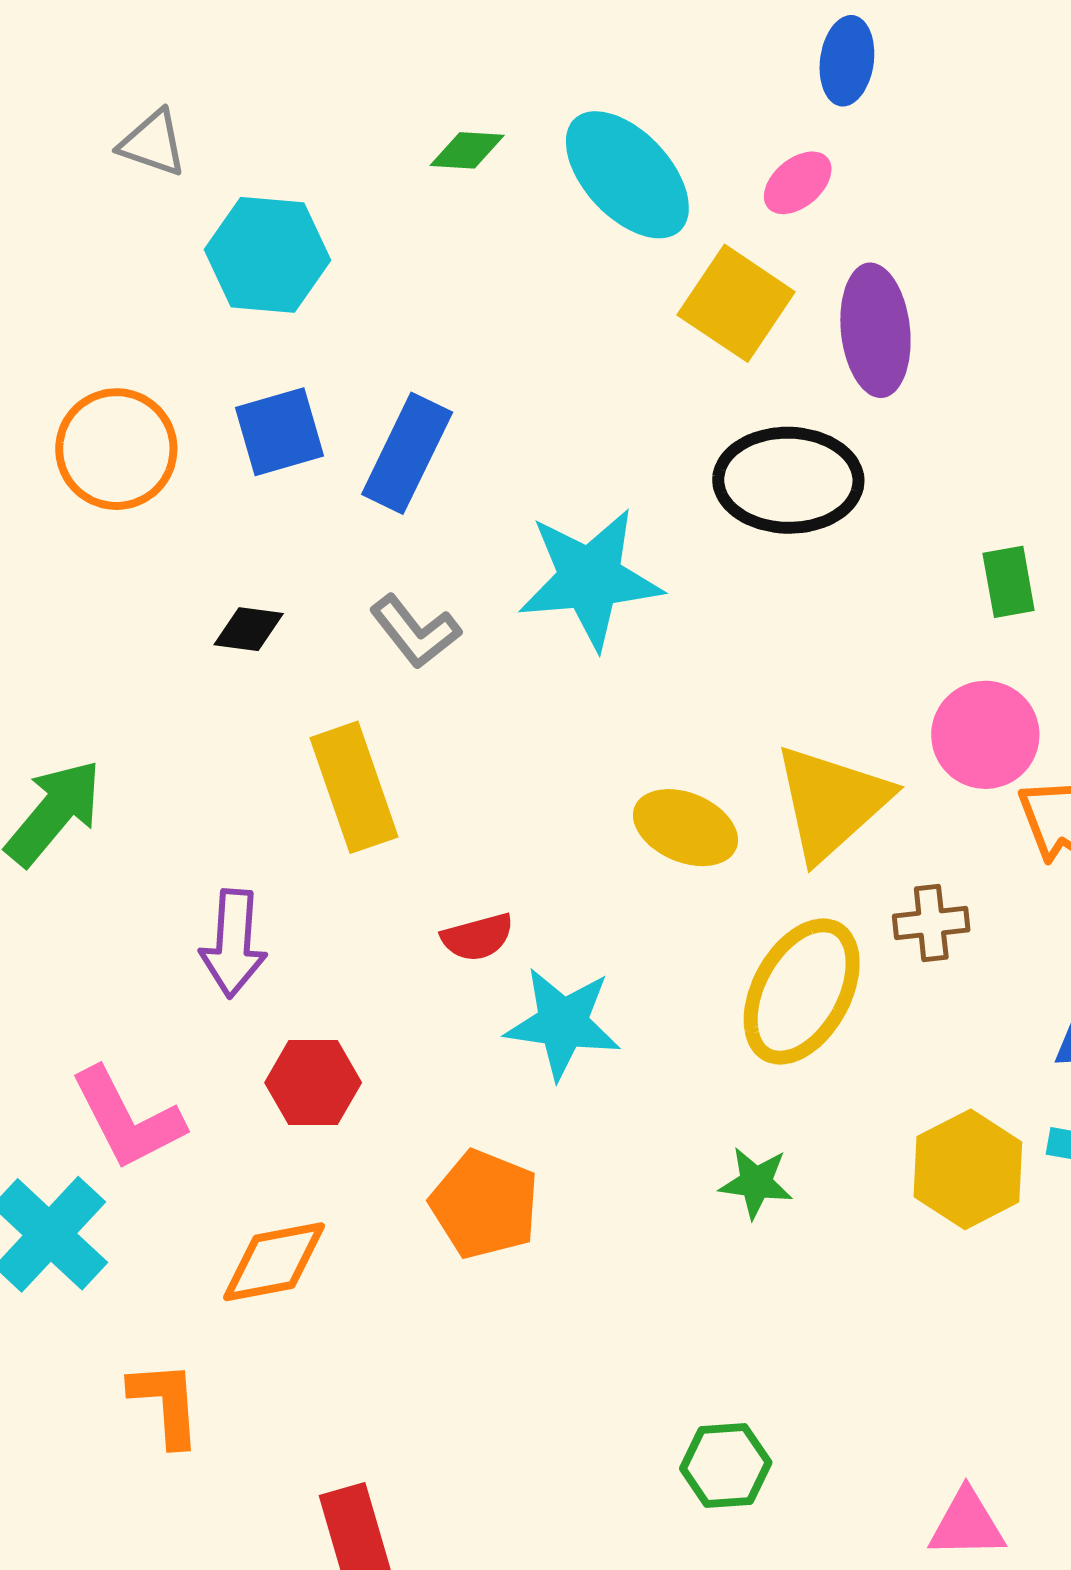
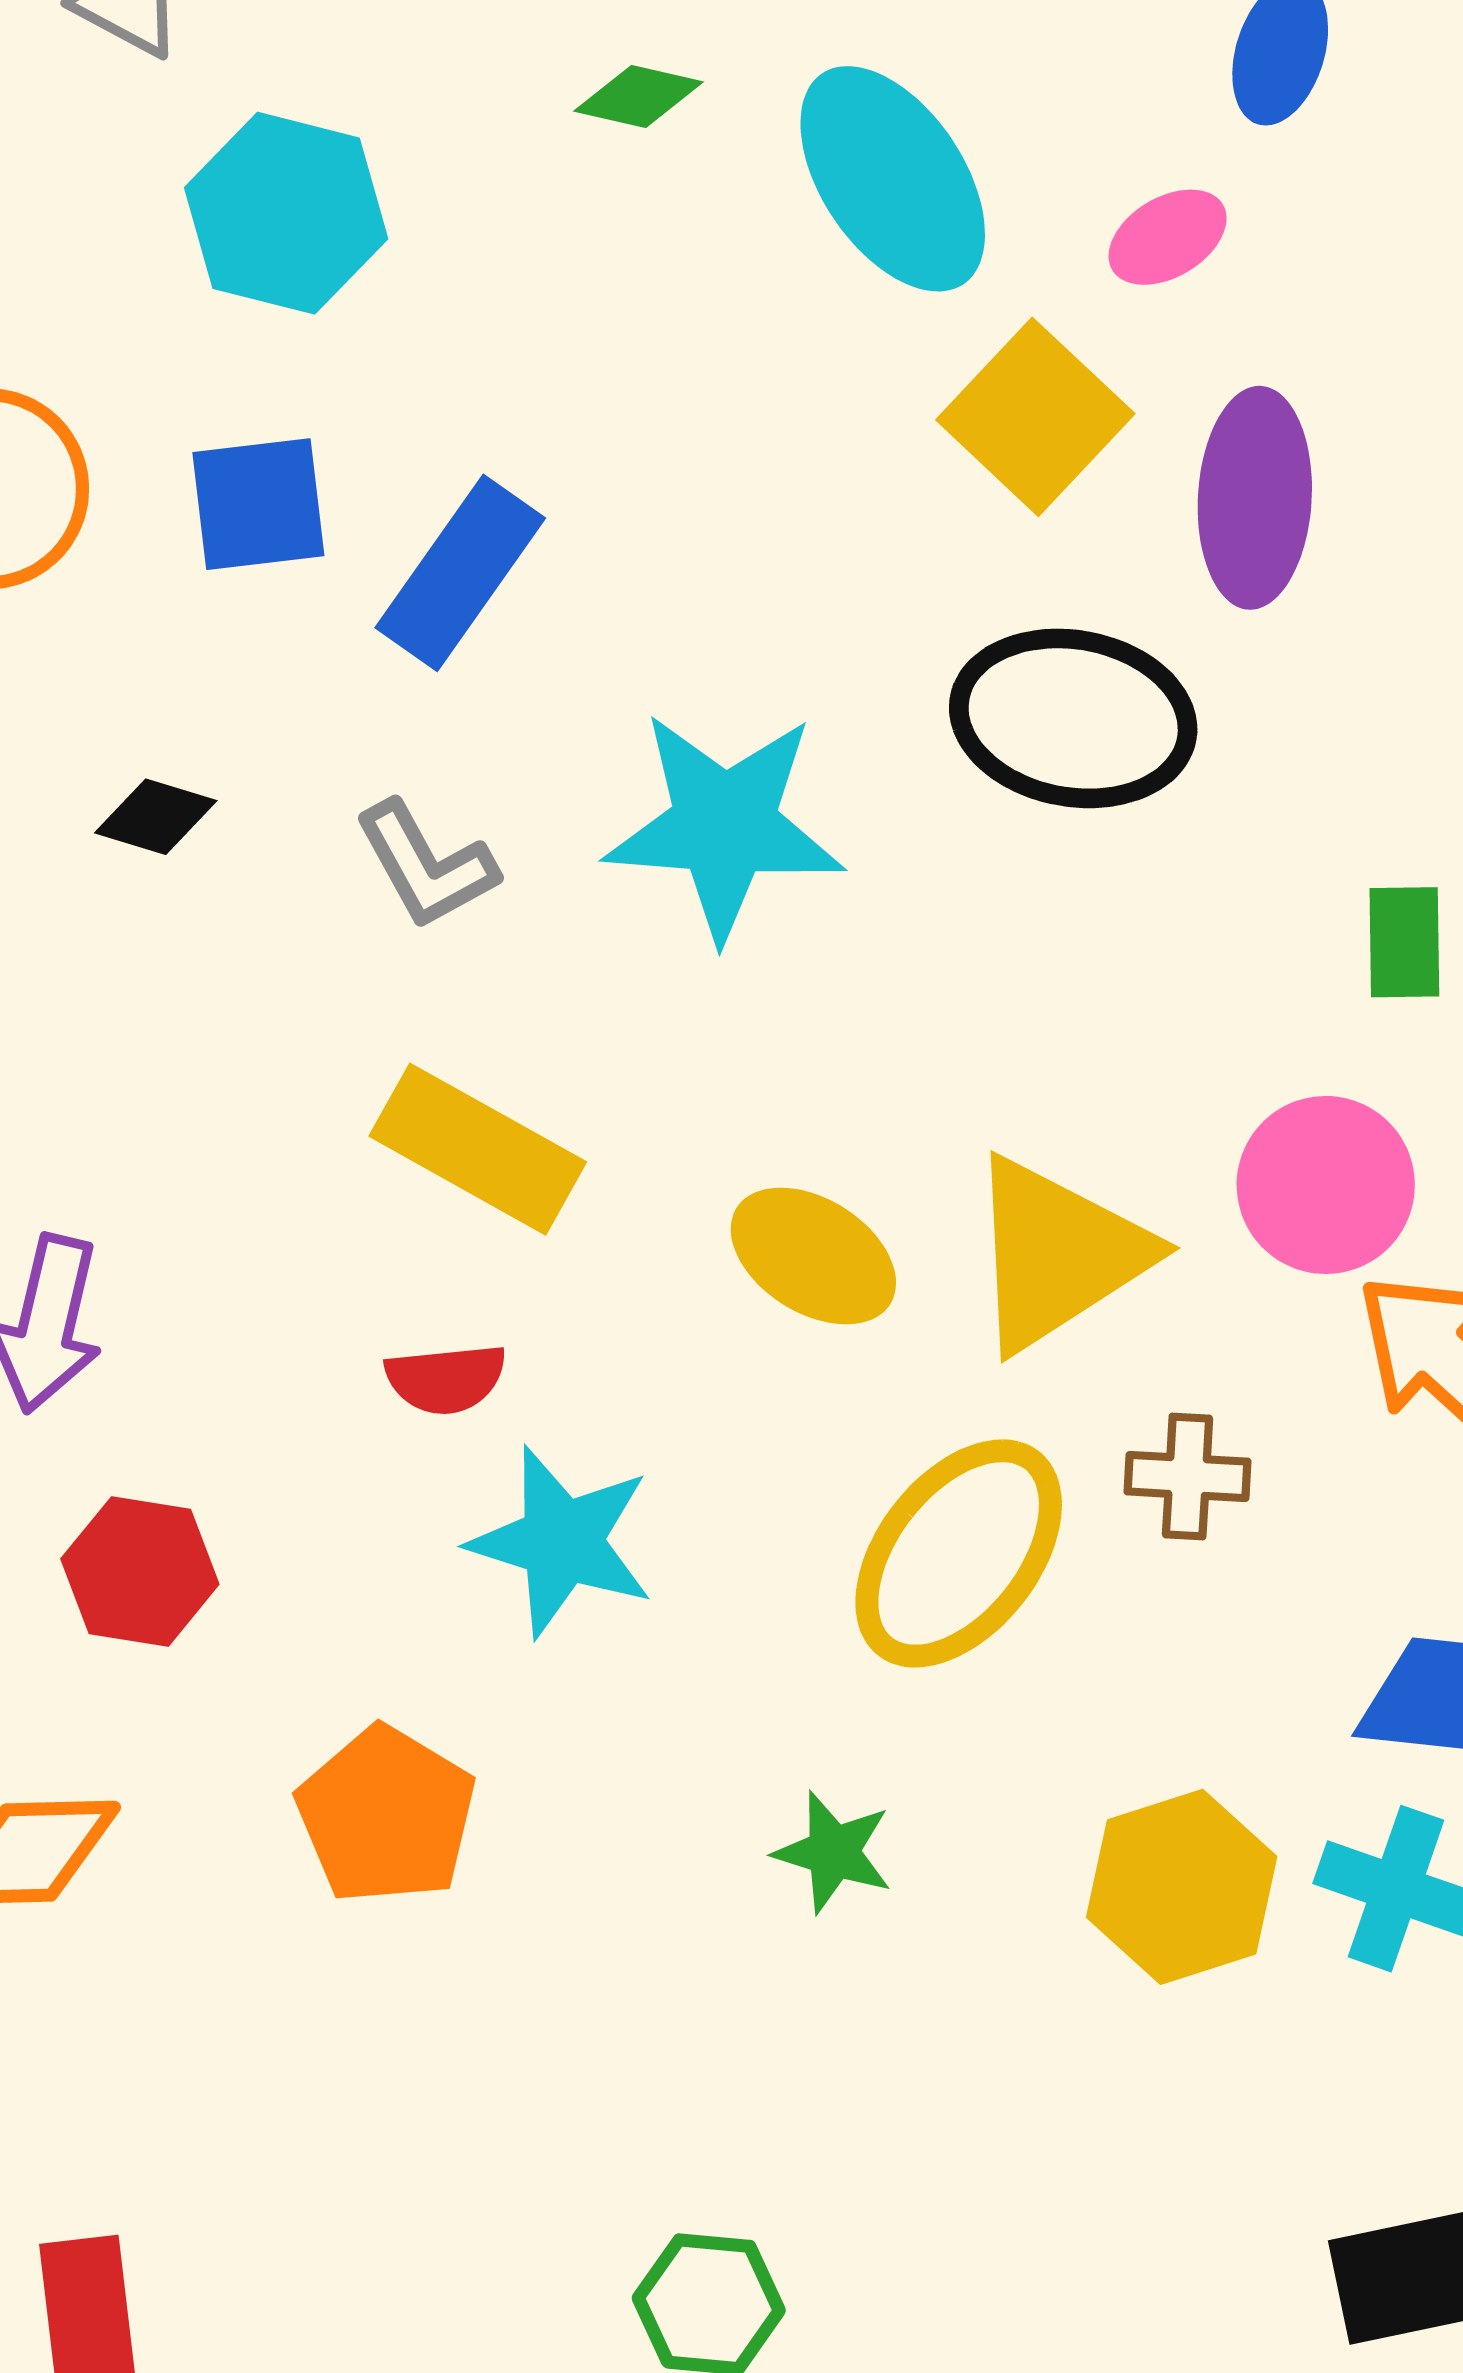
yellow rectangle: (354, 787) -> (478, 1149), moved, turned -51

